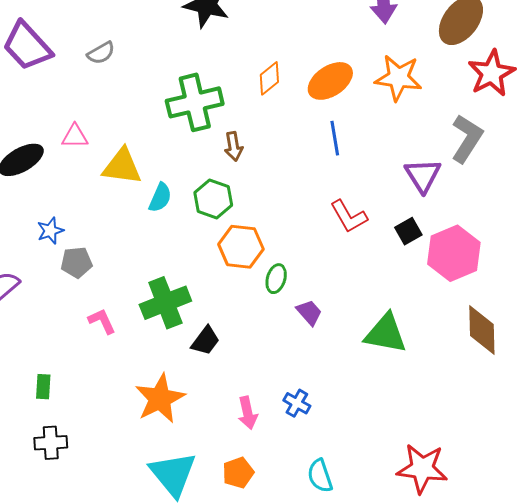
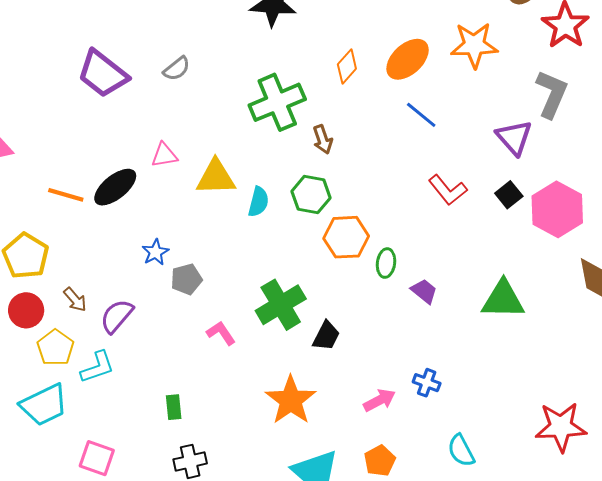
blue line: (335, 138) -> (421, 115), turned -32
pink arrow: (248, 413) -> (380, 400), turned -96

